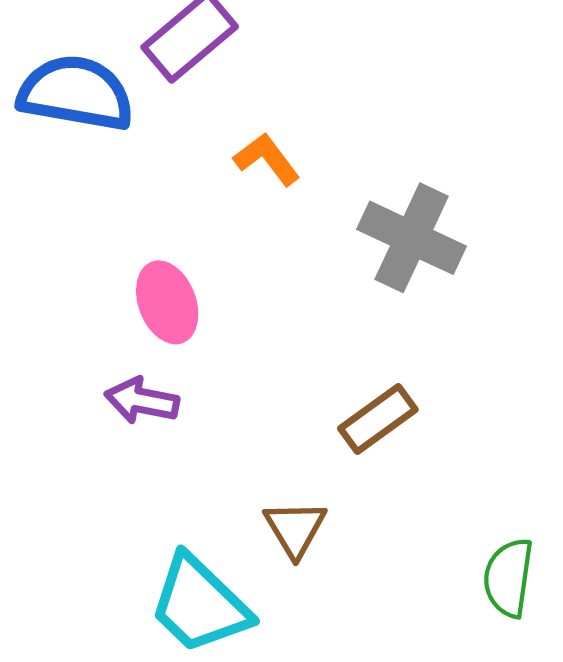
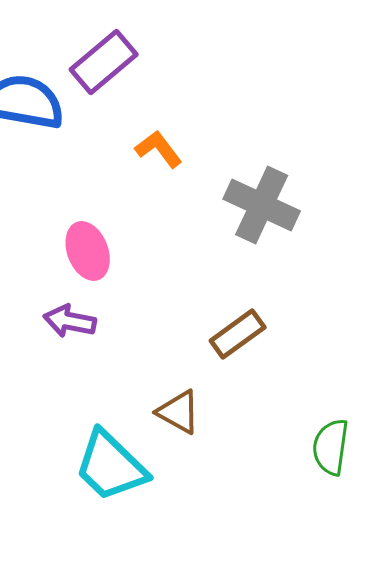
brown triangle: (295, 529) -> (179, 412), turned -30

